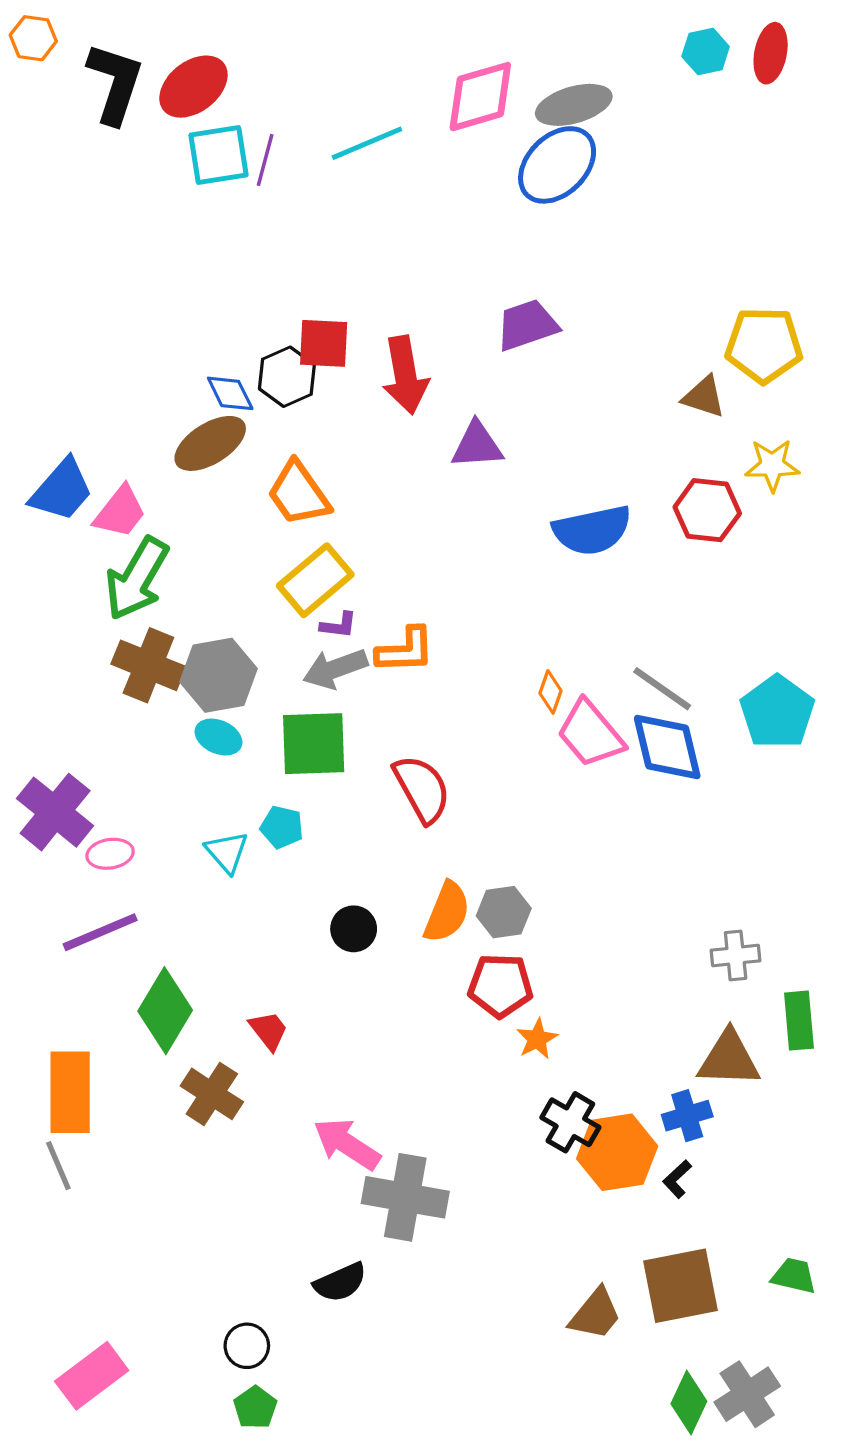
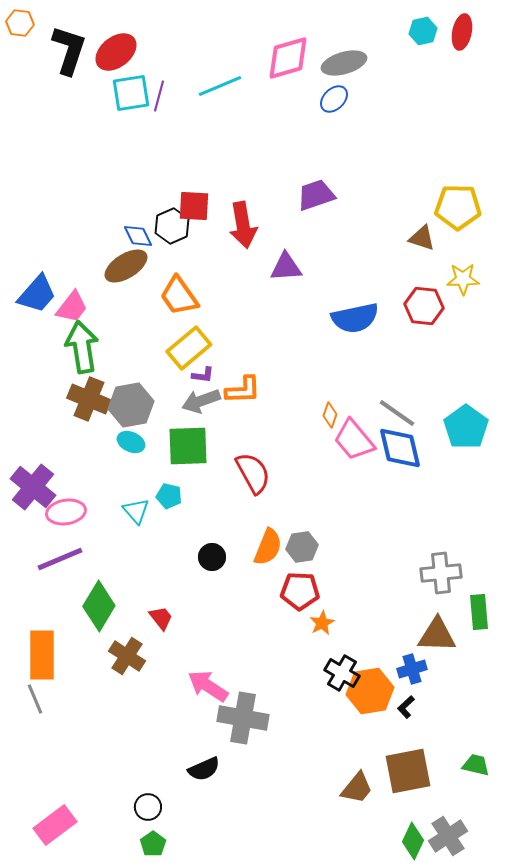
blue ellipse: (557, 165) -> (334, 99), size x0.6
green arrow: (137, 579) -> (82, 347), turned 141
pink ellipse: (110, 854) -> (66, 512), size x1.4
gray cross: (736, 956) -> (441, 573), size x1.4

